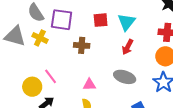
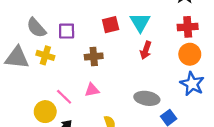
purple square: (62, 20) -> (67, 31), size x0.7
gray ellipse: (125, 77) -> (147, 98), moved
pink triangle: (89, 85) -> (92, 90), moved

